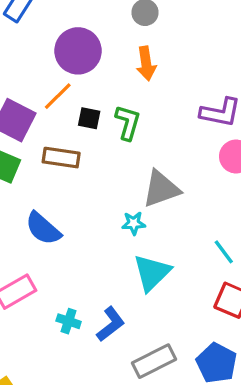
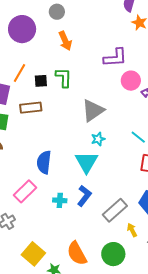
purple circle: (78, 51) -> (22, 29), moved
cyan star: (134, 223) -> (98, 139), moved
blue semicircle: (43, 228) -> (44, 162), moved, turned 70
cyan triangle: (152, 273) -> (86, 162), moved

